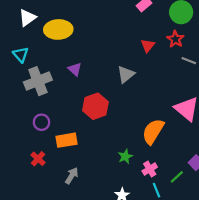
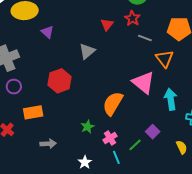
purple triangle: (75, 69) -> (47, 32), moved
purple circle: (41, 122) -> (14, 87), moved
gray arrow: (72, 176) -> (48, 144), moved, turned 56

